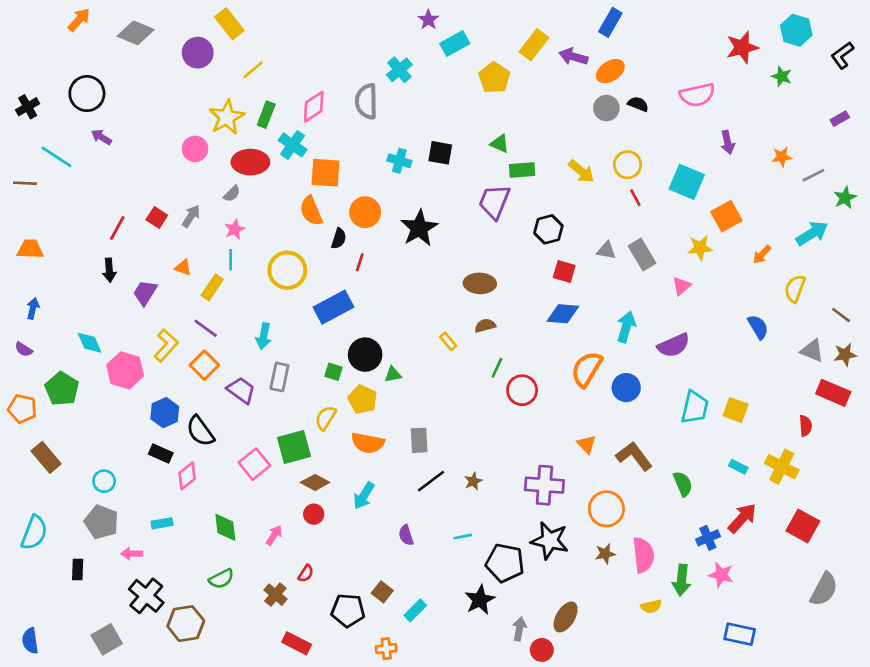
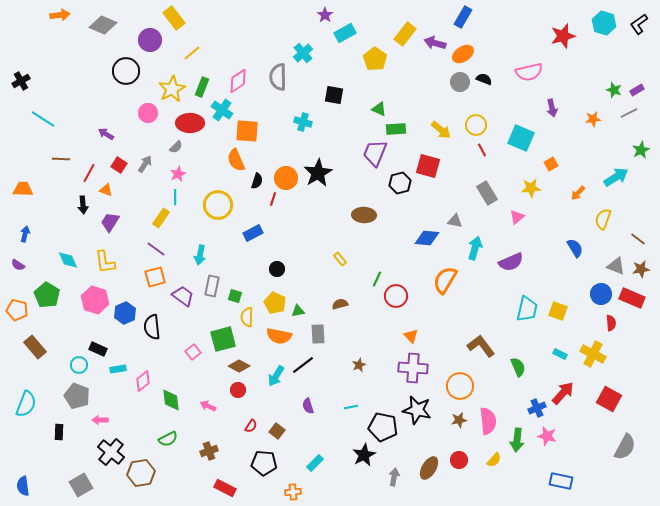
orange arrow: (79, 20) -> (60, 15), turned 42
black L-shape: (842, 55) -> (639, 24), moved
green star: (782, 76) -> (614, 90), moved
black circle: (87, 94) -> (126, 71), moved
purple arrow: (101, 137) -> (106, 134), moved
black square: (440, 153) -> (334, 95), moved
gray line: (813, 175) -> (629, 113), moved
brown line: (25, 183) -> (61, 159), moved
orange circle: (365, 212) -> (286, 178), moved
orange square: (726, 216) -> (551, 164), size x0.6
black hexagon: (548, 229) -> (400, 183), moved
gray triangle: (606, 250) -> (455, 221), moved
orange triangle: (183, 268) -> (106, 190), moved
red square: (564, 272) -> (428, 166), moved, size x1.4
blue rectangle: (333, 307) -> (253, 233), size x0.7
brown semicircle: (485, 326) -> (340, 304), moved
yellow L-shape: (166, 345) -> (105, 262), moved, turned 130
black circle: (365, 355) -> (277, 269), size x0.6
orange square: (204, 365) -> (155, 277), turned 30
pink hexagon: (125, 370) -> (95, 300), moved
green square: (333, 372) -> (235, 296), moved
green triangle: (393, 374) -> (298, 311), moved
blue circle: (626, 388) -> (601, 294), moved
yellow semicircle: (326, 418) -> (247, 317), turned -30
black semicircle: (200, 431) -> (152, 327), turned 30
orange triangle: (587, 444) -> (411, 336), moved
black rectangle: (161, 453) -> (98, 349), moved
pink square: (254, 464) -> (193, 352), size x0.7
pink diamond: (187, 476) -> (143, 381), moved
black line: (431, 481) -> (303, 365), moved
cyan rectangle: (162, 523) -> (118, 369), moved
pink arrow: (274, 535) -> (208, 406), turned -98
red semicircle: (306, 573) -> (251, 426), moved
brown square: (382, 592) -> (277, 431), moved
brown cross: (275, 595) -> (209, 451), turned 30
yellow semicircle: (651, 606) -> (494, 460), turned -35
red circle: (542, 650) -> (459, 460), moved

